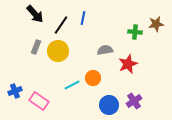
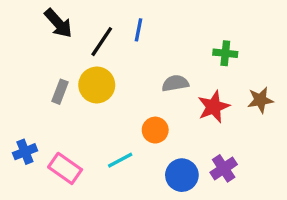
brown star: (156, 24) -> (260, 100), moved
gray rectangle: (36, 47) -> (60, 92), moved
cyan line: (72, 85) -> (120, 160), moved

